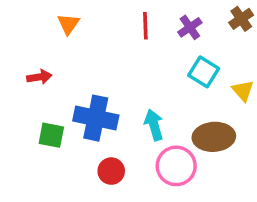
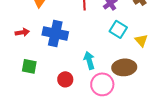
blue cross: (96, 118) -> (55, 33), moved
red circle: (111, 171) -> (65, 79), moved

